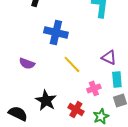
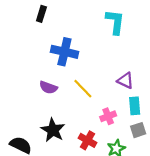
purple semicircle: (27, 63) -> (48, 87), moved

